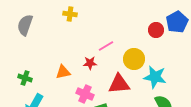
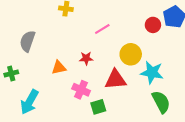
gray semicircle: (25, 25) -> (27, 41), moved
pink line: (106, 46) -> (102, 29), moved
green cross: (25, 78) -> (11, 74), moved, turned -32

